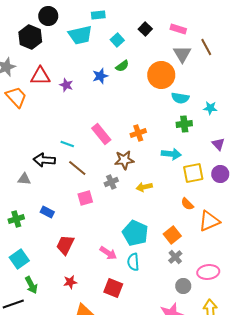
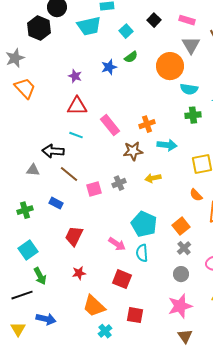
red triangle: (40, 76) -> (77, 106), moved
cyan arrow: (171, 154) -> (167, 145), moved
brown line: (77, 168) -> (69, 174), moved
gray cross: (111, 182) -> (119, 183), moved
gray circle: (183, 286) -> (181, 274), moved

